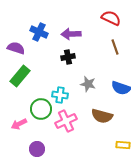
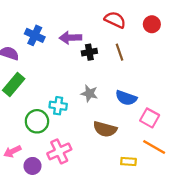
black cross: (68, 57) -> (89, 52), moved
pink cross: (66, 121) -> (59, 151), moved
pink arrow: (19, 124) -> (12, 151), moved

